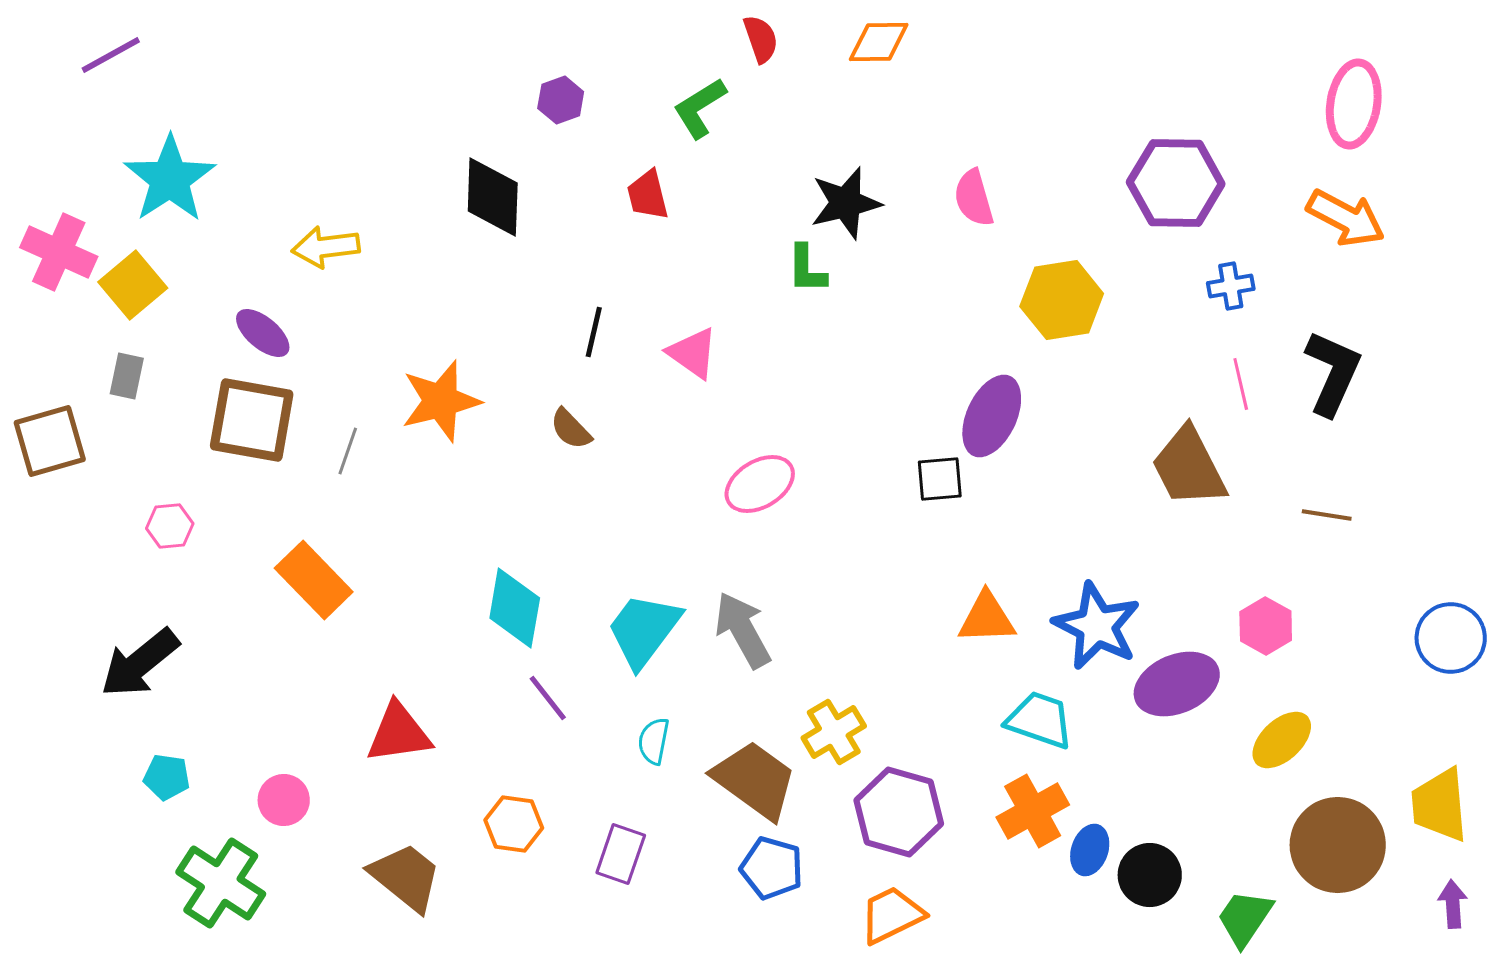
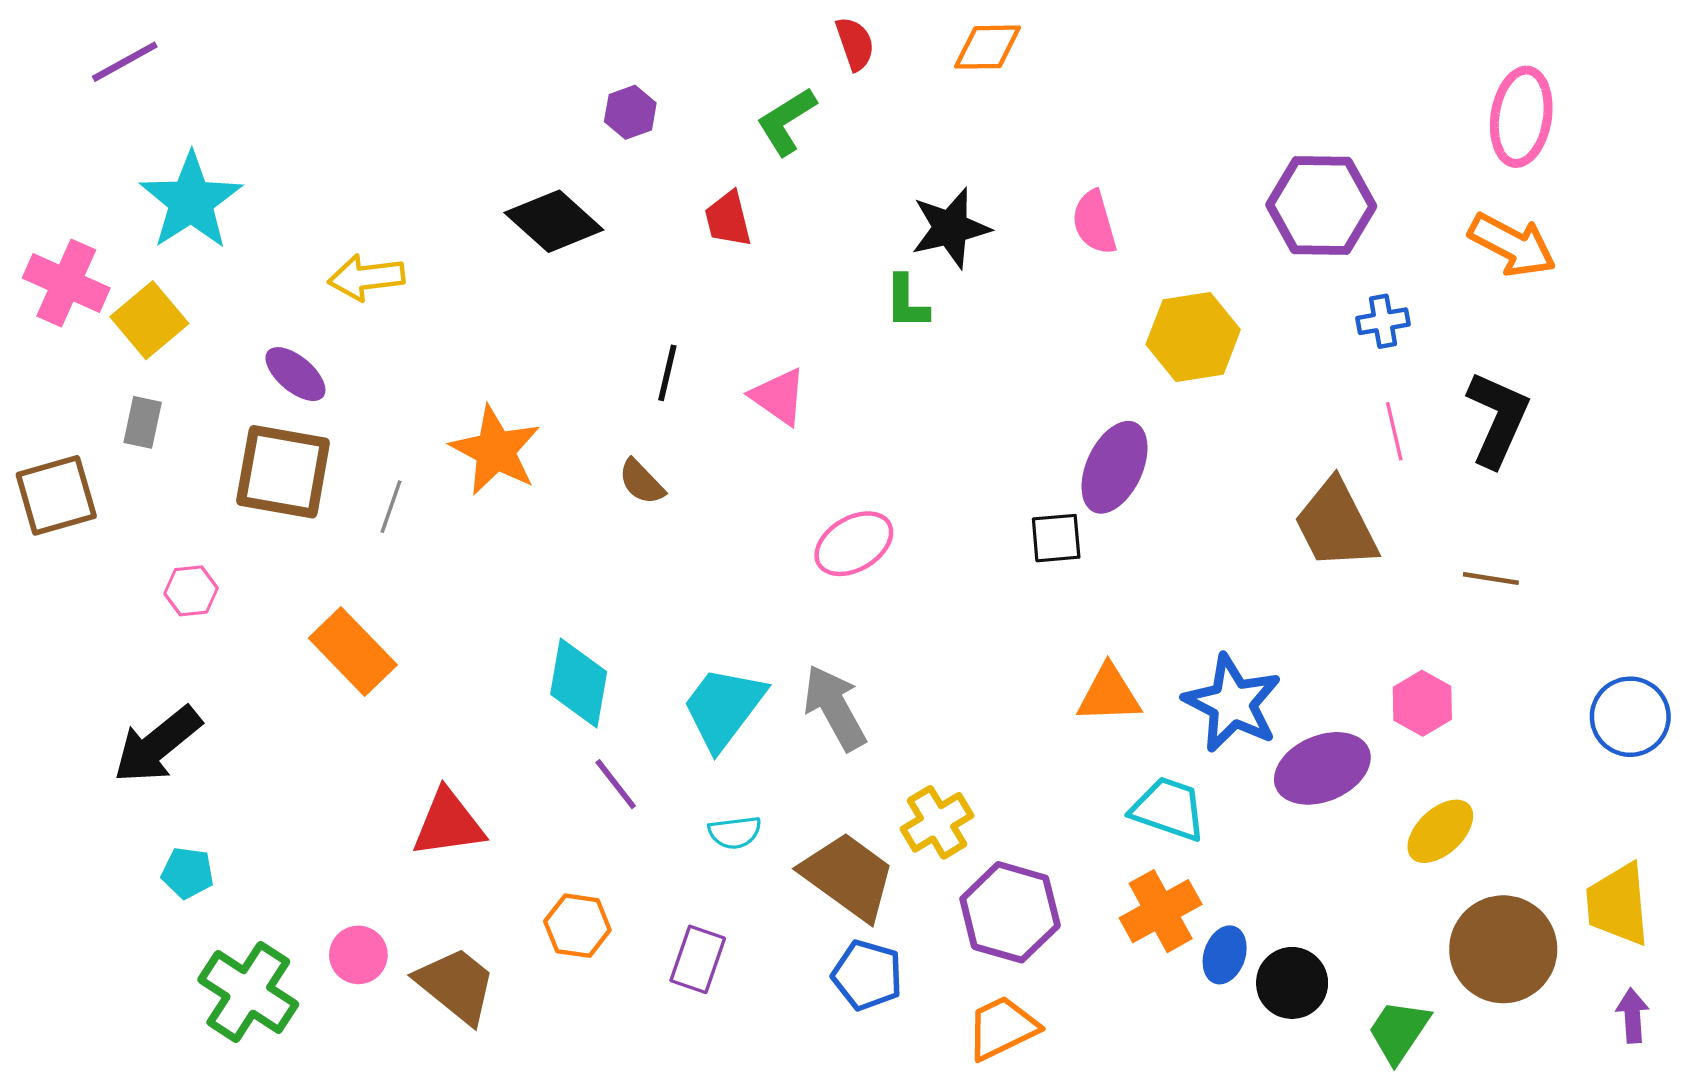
black diamond: (493, 197) -> (554, 221), turned -50
orange star: (441, 401) -> (495, 450), turned -30
cyan semicircle: (654, 741) -> (735, 832), turned -108
pink circle: (284, 800) -> (358, 955), moved

